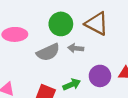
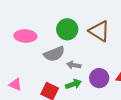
gray arrow: (76, 48) -> (74, 65), moved

